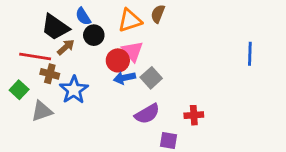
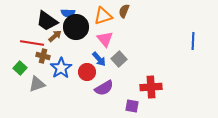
blue semicircle: (83, 16) -> (68, 13), turned -56
black circle: (94, 35) -> (76, 27), size x1.6
red circle: (118, 60) -> (87, 72), moved
blue arrow: (124, 78) -> (99, 59), turned -119
purple semicircle: (147, 114) -> (104, 88), moved
red cross: (194, 115) -> (151, 87), size x1.5

